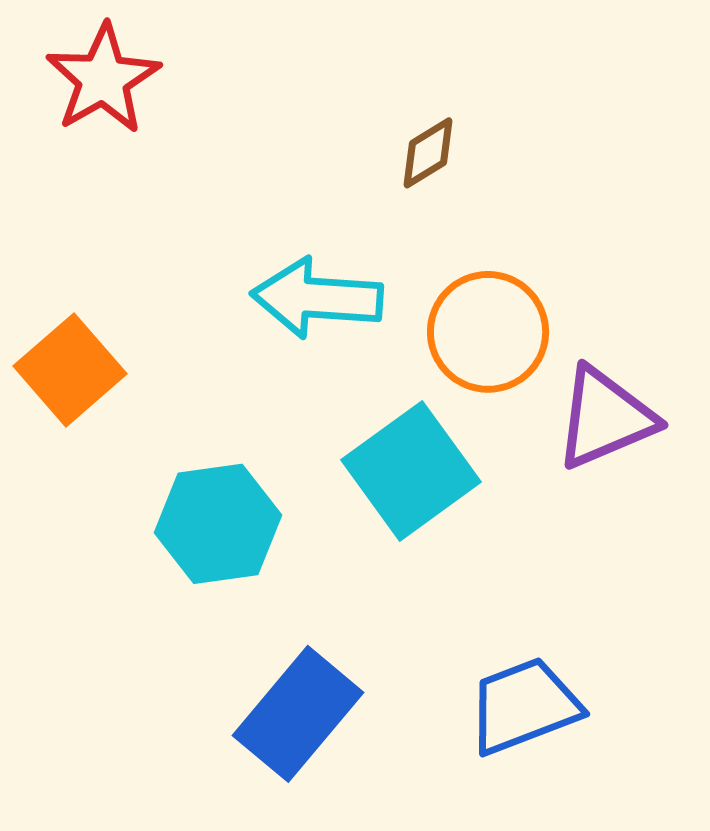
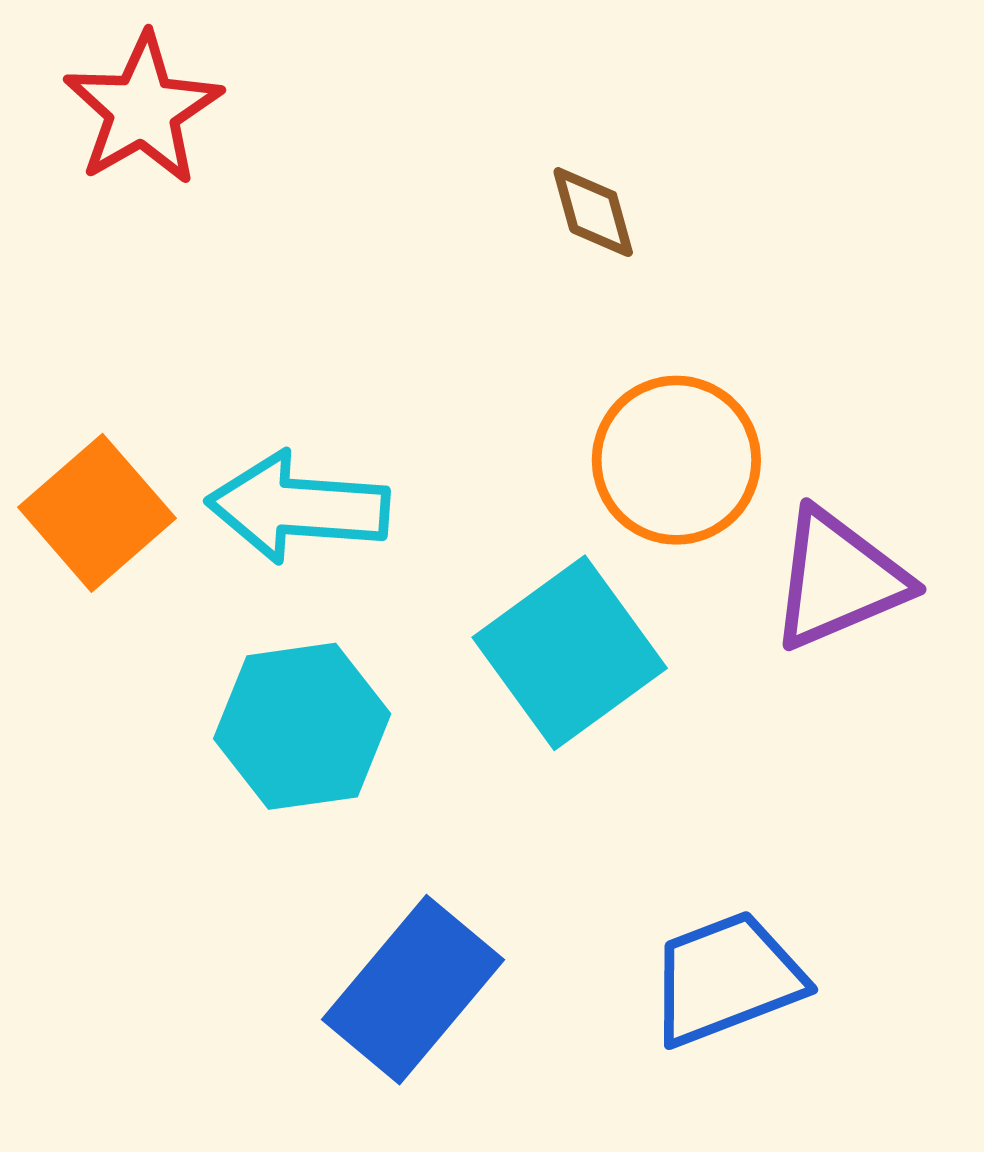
brown diamond: (428, 153) -> (593, 212), turned -74
cyan arrow: (317, 298) -> (298, 507), moved

